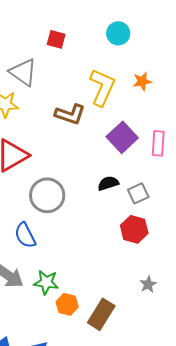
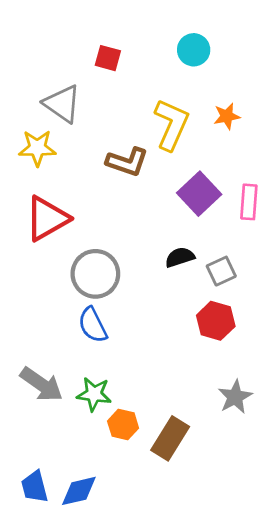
blue semicircle: (25, 235) -> (93, 325), moved
gray star: (148, 284) -> (235, 397), size x1.4

